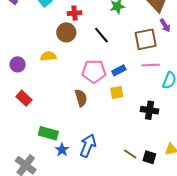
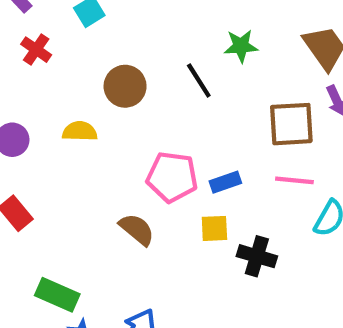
red cross: (75, 13) -> (36, 50), moved, turned 32
black line: (101, 35) -> (199, 81), moved
brown semicircle: (81, 98) -> (137, 229), turned -42
black cross: (149, 110) -> (257, 256), moved

